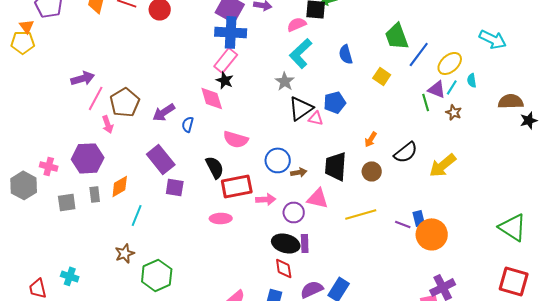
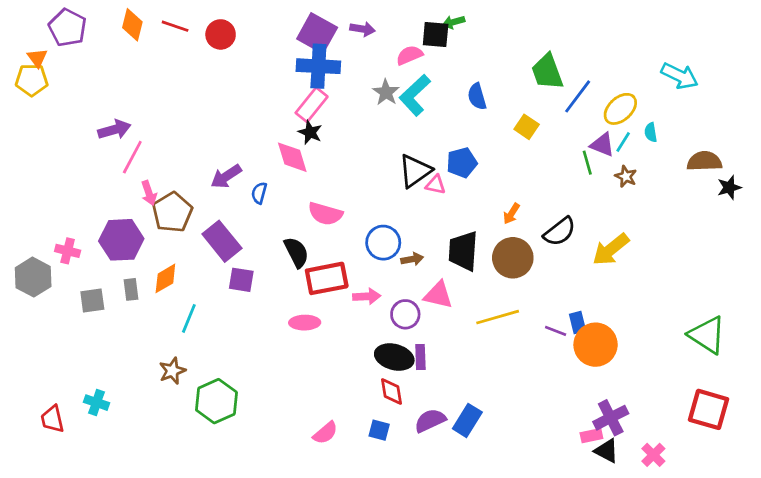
gray star: (285, 81) -> (386, 92), moved
brown pentagon: (125, 102) -> (172, 212), moved
brown circle: (372, 171) -> (513, 258), size x1.5

